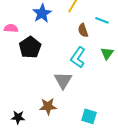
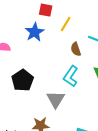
black pentagon: (30, 47) -> (23, 80), moved

